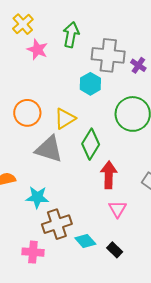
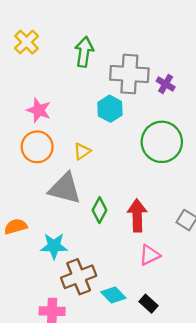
pink star: (37, 50) -> (39, 110), moved
yellow triangle: (65, 119) -> (82, 151), size x0.7
green diamond: (91, 144) -> (99, 210), moved, size x0.7
pink triangle: (118, 209) -> (150, 255), turned 36

